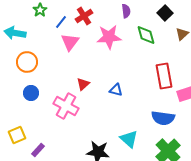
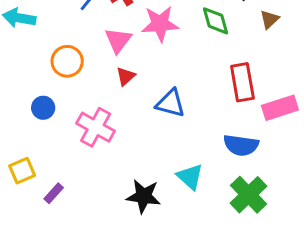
pink triangle: (70, 42) -> (118, 40), moved
orange circle: (27, 62) -> (67, 61), moved
red triangle: (83, 84) -> (126, 76), moved
blue triangle: (116, 90) -> (171, 103), size x1.5

